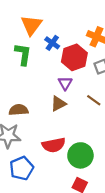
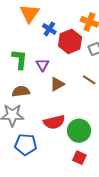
green L-shape: (23, 54) -> (20, 59), moved
purple triangle: (65, 83) -> (42, 65), moved
blue pentagon: (22, 168) -> (26, 144), turned 30

